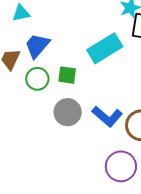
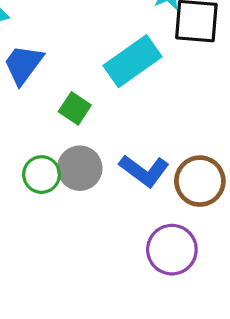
green square: (67, 75) -> (75, 108), turned 30
green circle: (37, 79) -> (42, 175), moved

